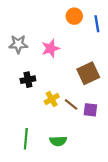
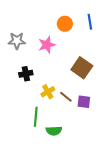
orange circle: (74, 16) -> (65, 24), moved
brown square: (88, 73) -> (82, 68), turned -30
green line: (26, 139) -> (36, 117), moved

